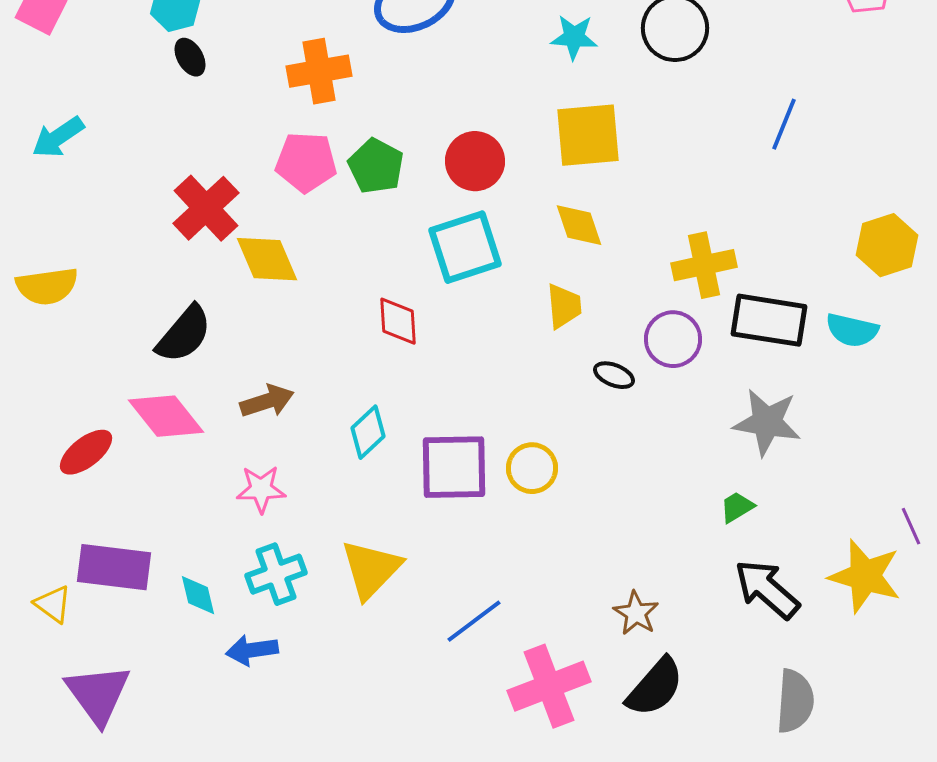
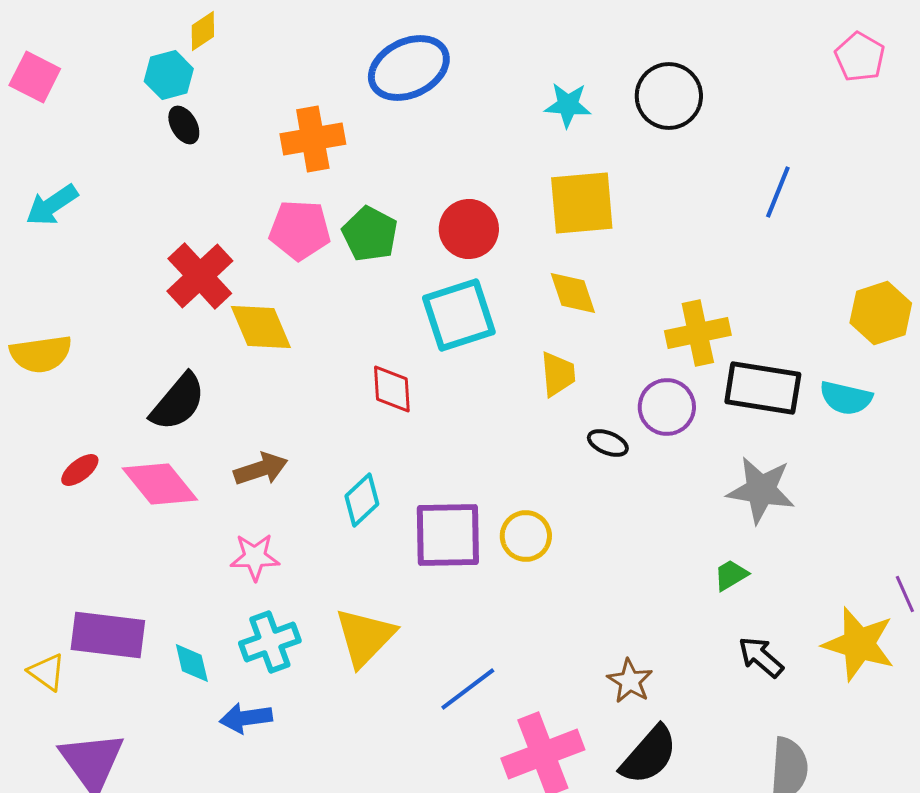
red ellipse: (86, 452) -> (80, 470), moved, size x0.7
black arrow: (767, 589) -> (761, 657), size x0.7

